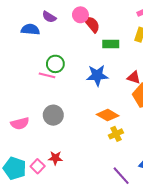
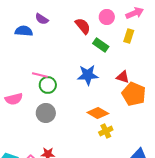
pink circle: (80, 15) -> (107, 17), moved
green rectangle: (111, 44) -> (101, 45), turned 35
green circle: (55, 64) -> (48, 85), moved
pink semicircle: (20, 123) -> (14, 99), moved

